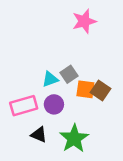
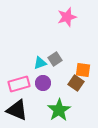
orange square: (85, 89) -> (83, 70), moved
brown square: (101, 91) -> (76, 83), moved
black triangle: (39, 135) -> (17, 110), moved, size x1.6

